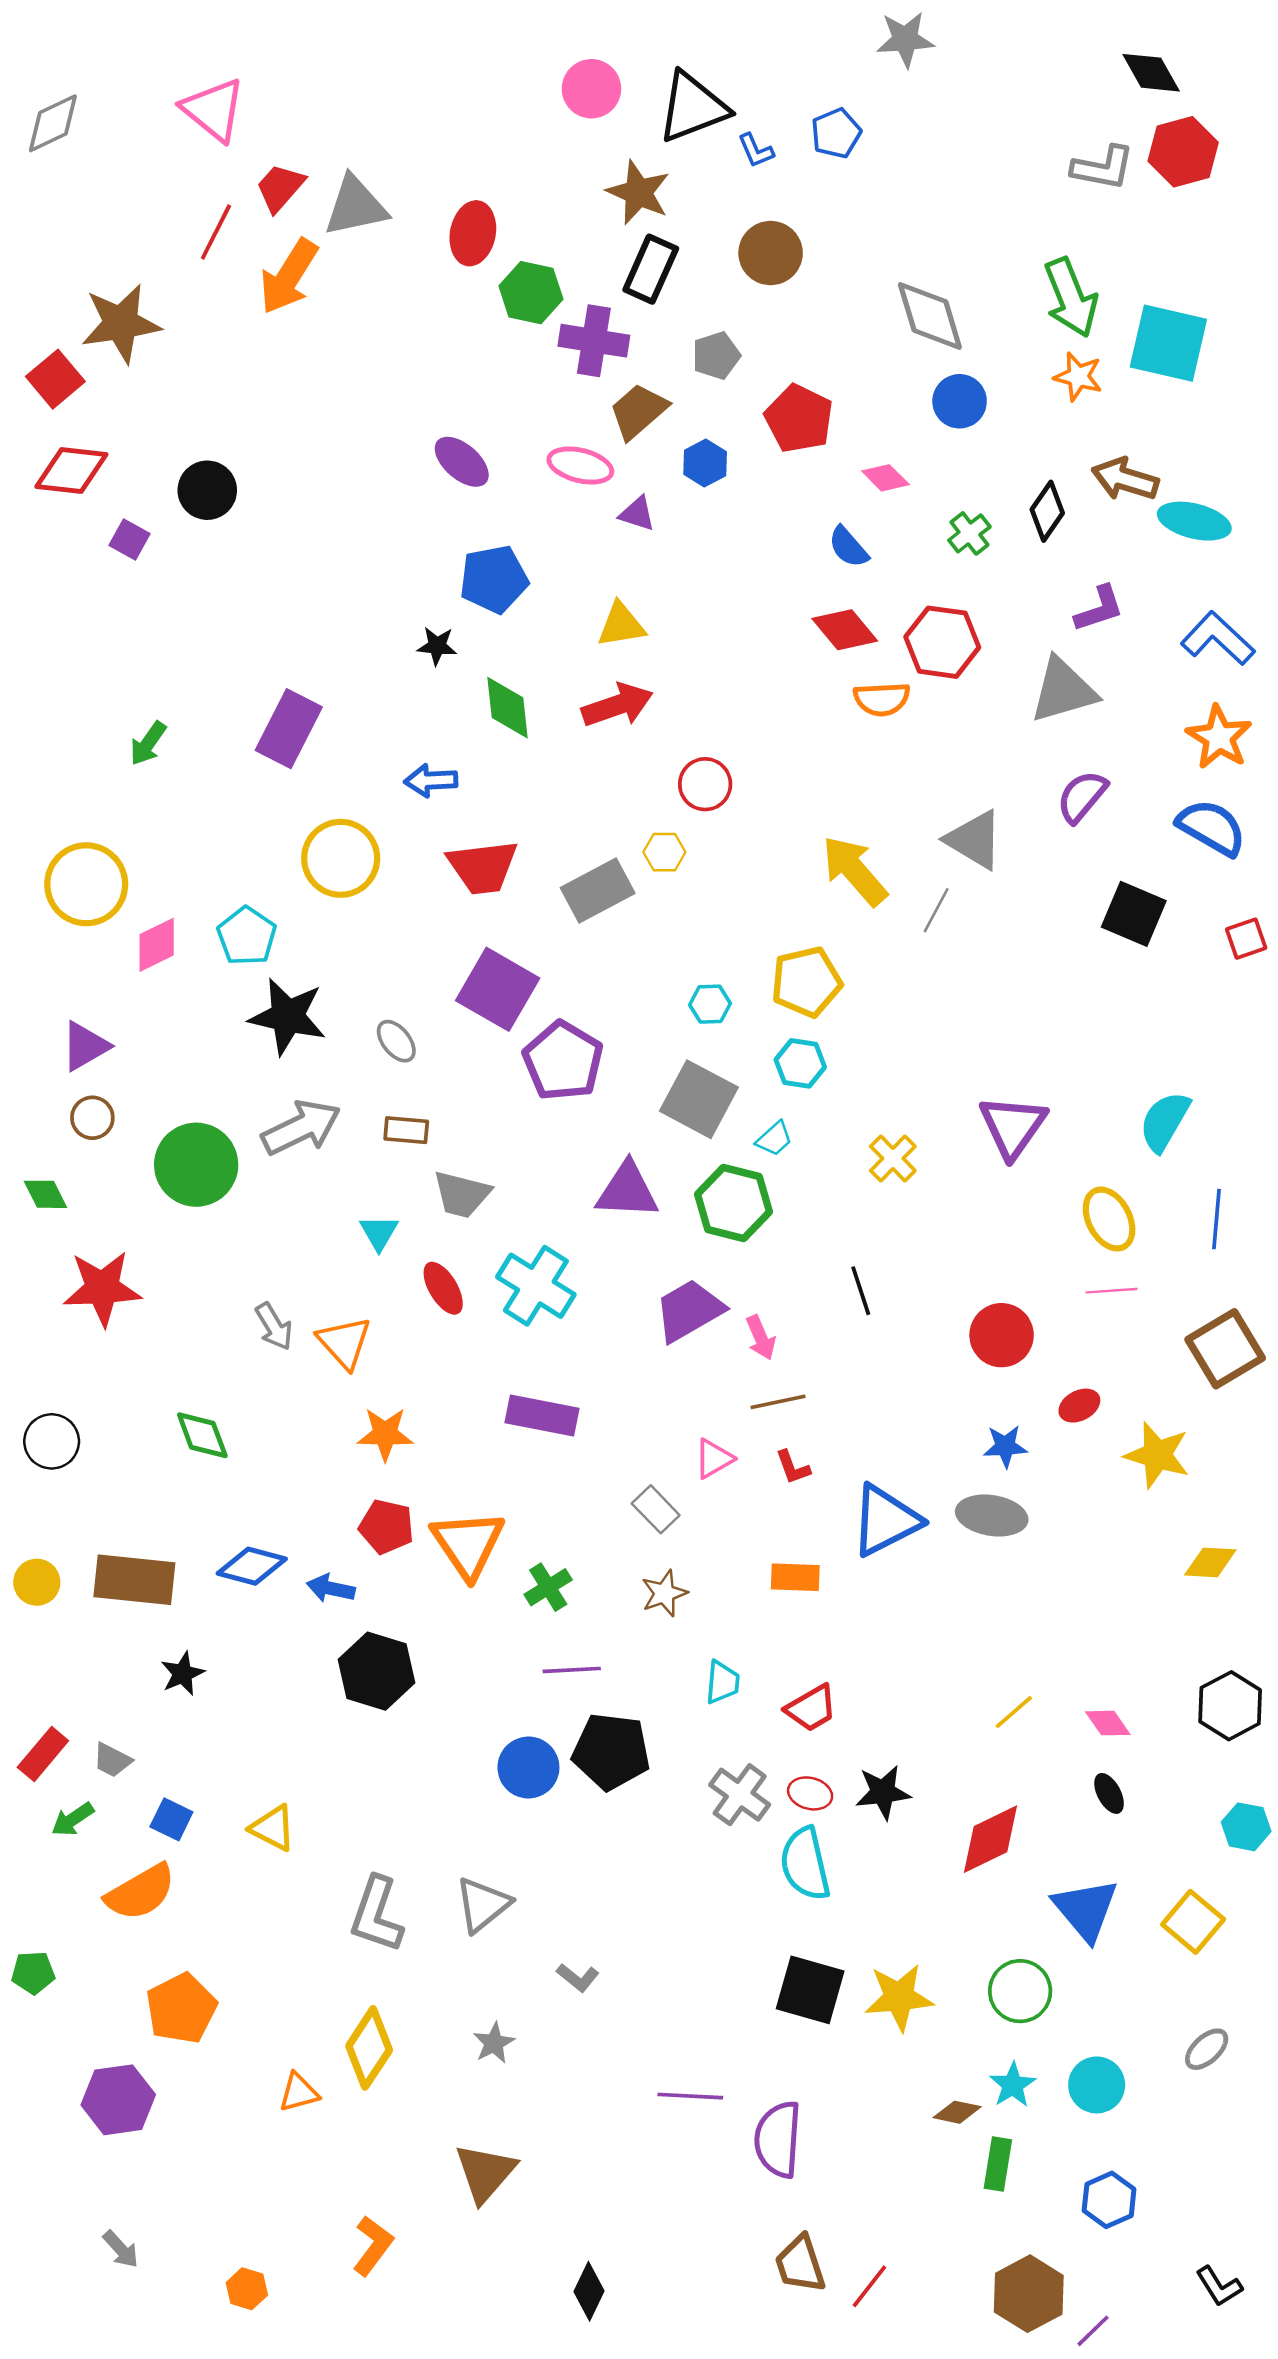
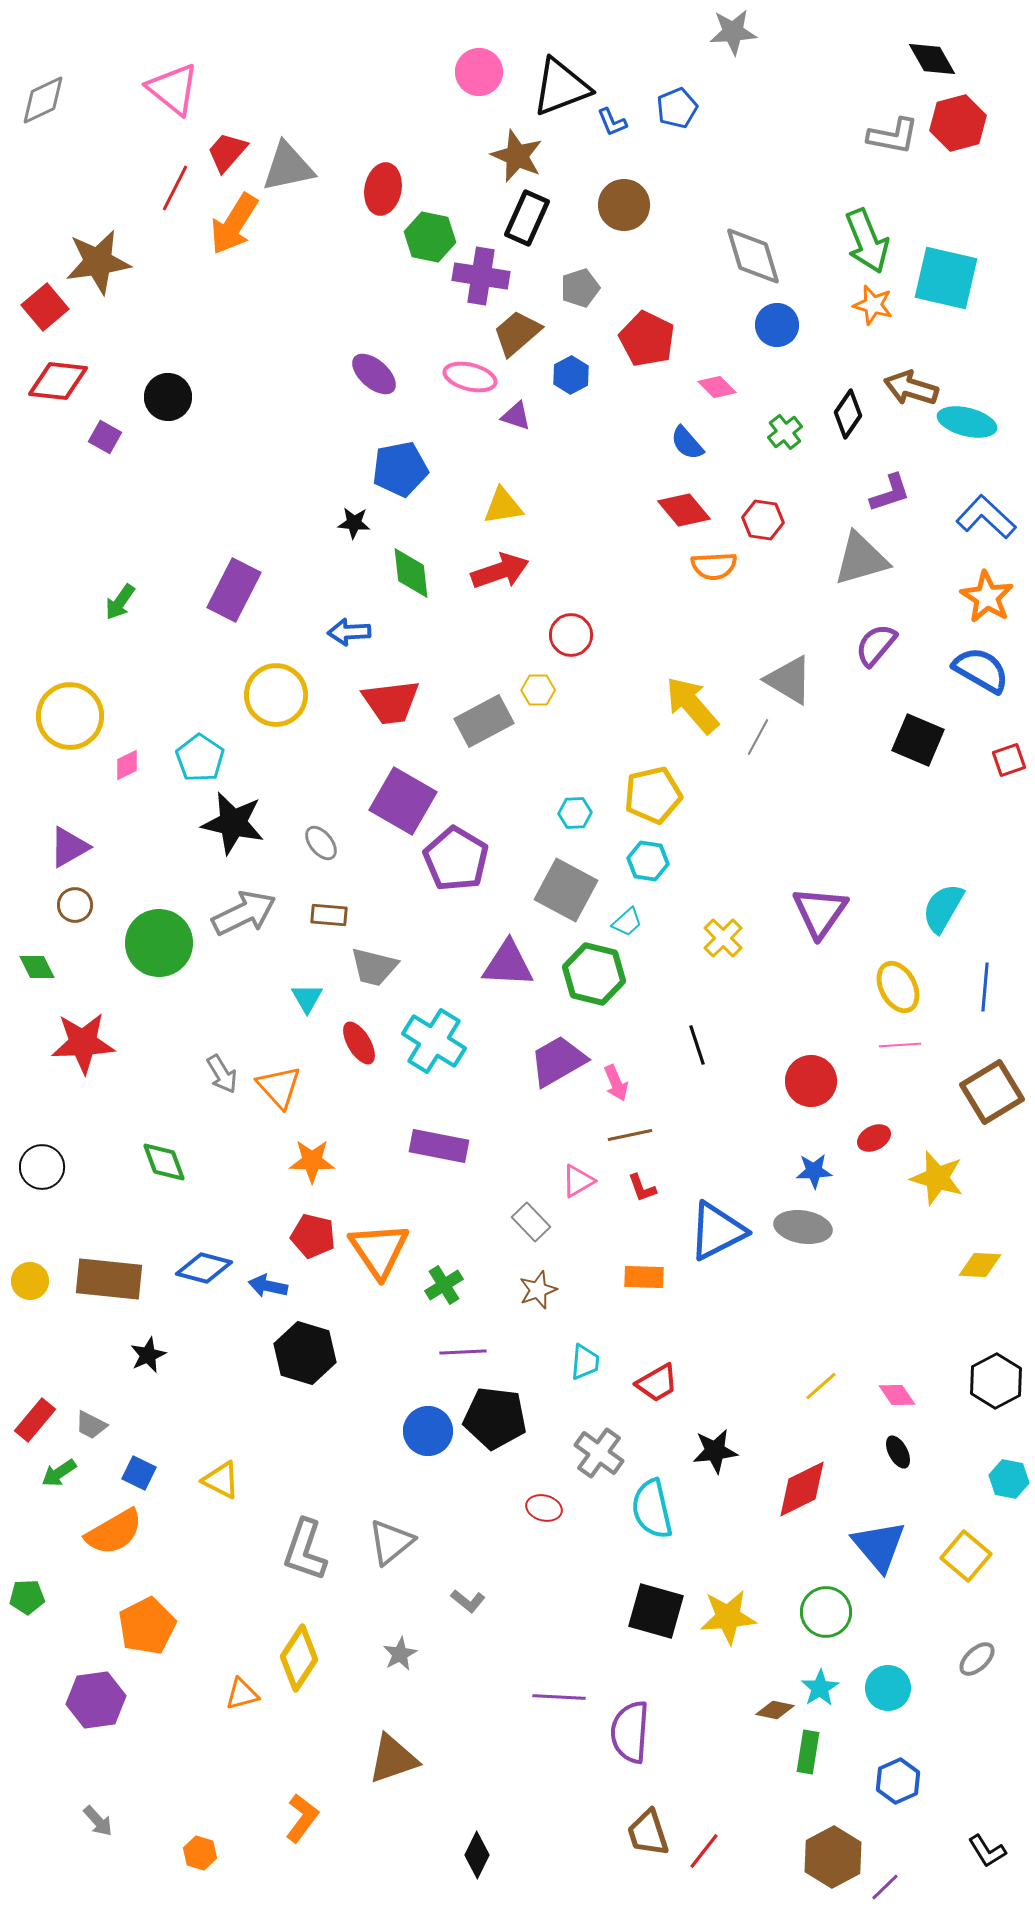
red hexagon: (942, 642) -> (763, 520), size x0.7
pink diamond: (157, 945) -> (127, 765), size x0.7
red ellipse: (810, 1793) -> (544, 1508), moved
brown triangle: (485, 2173) -> (393, 1759), turned 30

